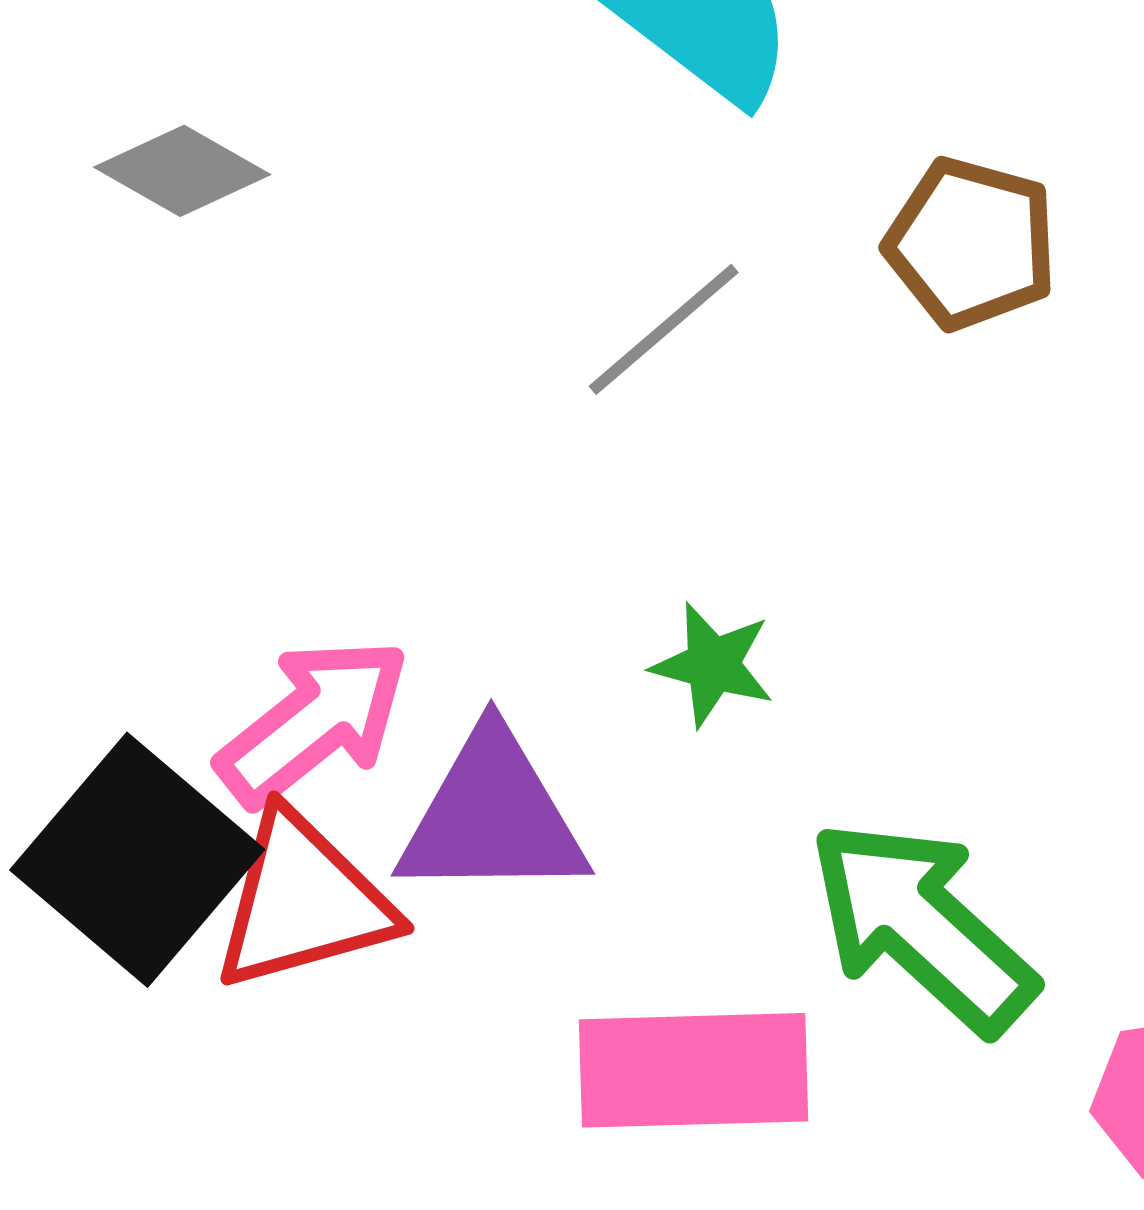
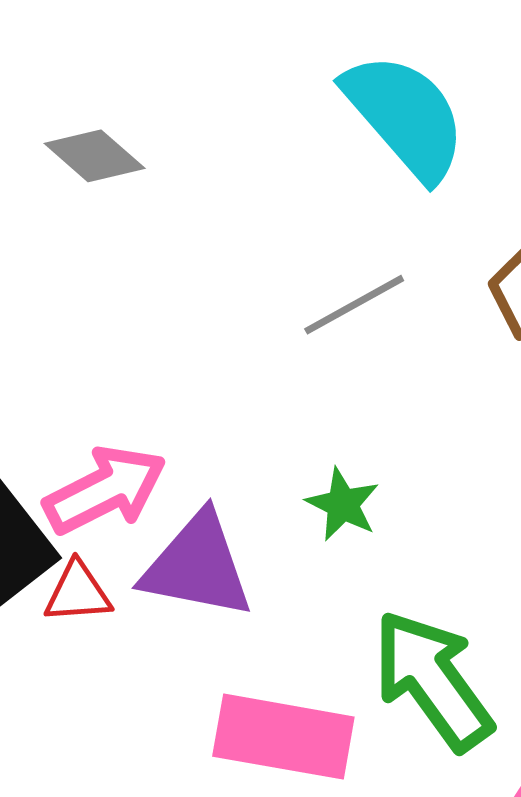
red triangle: (303, 901) -> (78, 593), size x0.6

